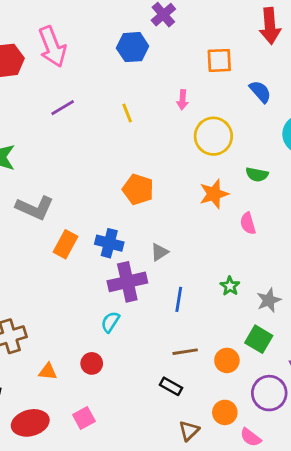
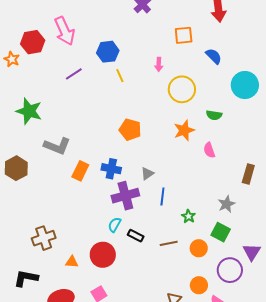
blue hexagon: (133, 47) -> (108, 52), moved
green star: (230, 286) -> (189, 216), moved
blue line: (179, 299) -> (162, 196), moved
red circle: (92, 363) -> (103, 255), size x1.6
black rectangle: (171, 386) -> (136, 236), moved

